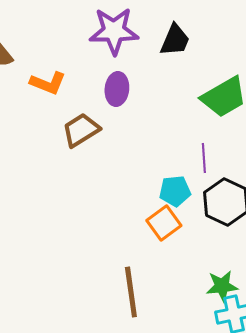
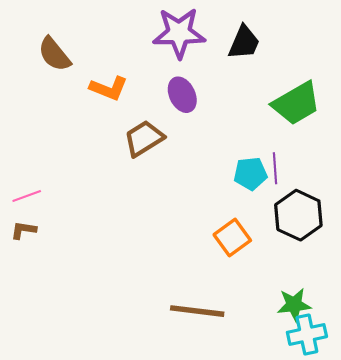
purple ellipse: (117, 89) -> (182, 95), turned -32
cyan pentagon: (175, 191) -> (250, 174), moved
brown line: (131, 292) -> (197, 311), turned -75

